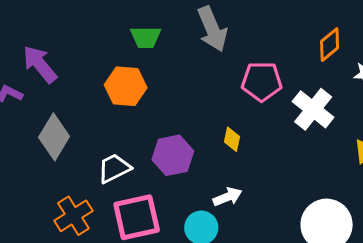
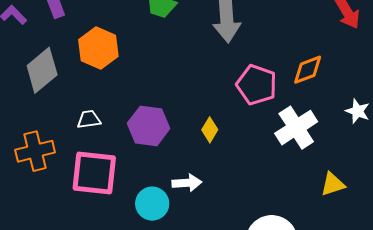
orange diamond: (330, 45) -> (308, 70), moved
orange hexagon: (126, 86) -> (98, 48), moved
white trapezoid: (114, 168) -> (89, 119), size x0.7

